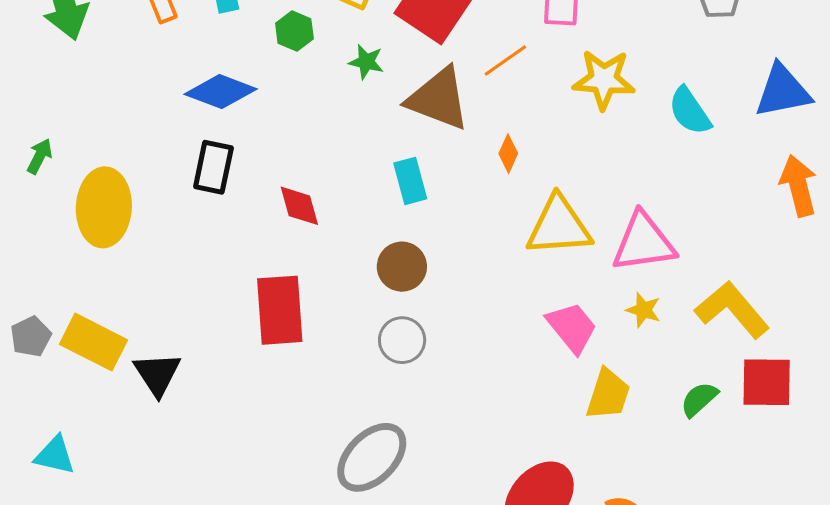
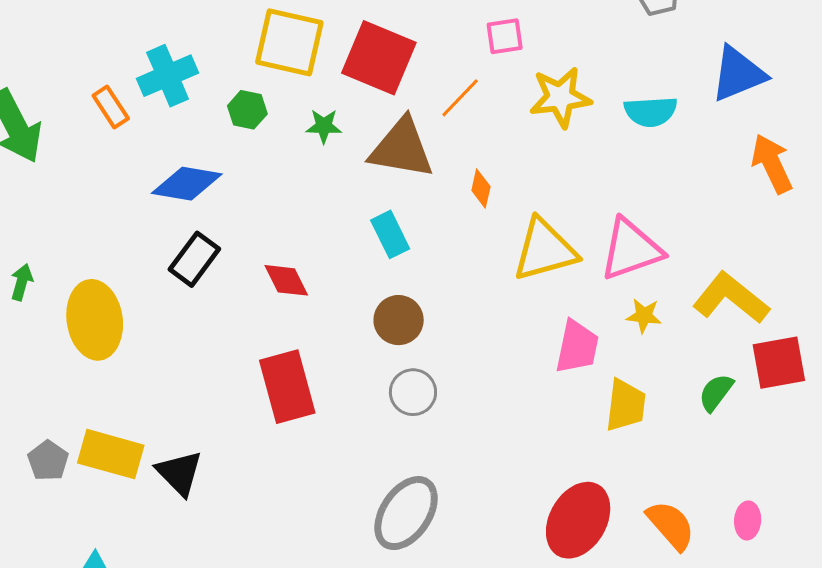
cyan semicircle: (690, 111) -> (651, 112), turned -48
black rectangle: (213, 167) -> (194, 259), turned 36
pink trapezoid: (572, 327) -> (577, 347), turned 62

